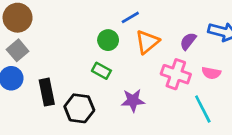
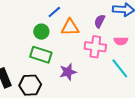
orange triangle: (147, 42) -> (70, 27), turned 48
green rectangle: (101, 71) -> (41, 55), size x1.5

